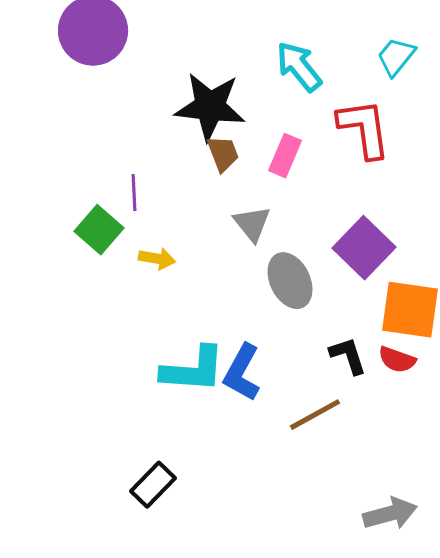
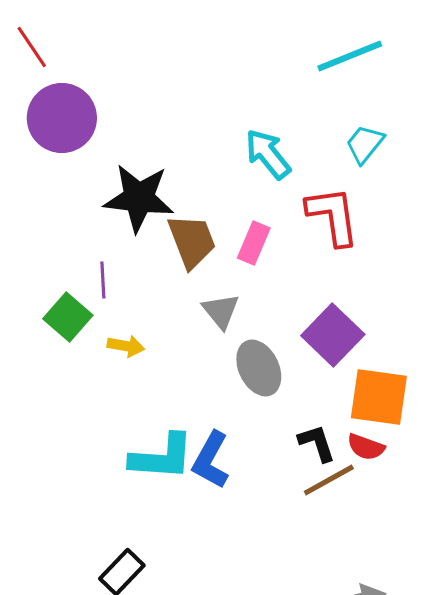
black star: (210, 107) -> (139, 198), moved
brown trapezoid: (223, 154) -> (192, 241), size x1.5
brown line: (315, 415) -> (329, 480), moved

